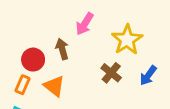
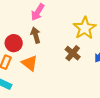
pink arrow: (85, 24) -> (38, 12), moved

